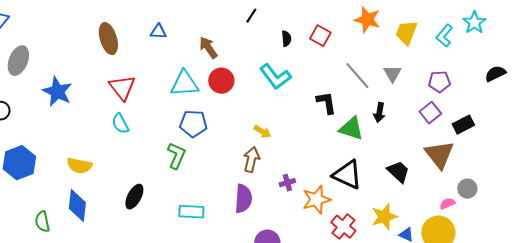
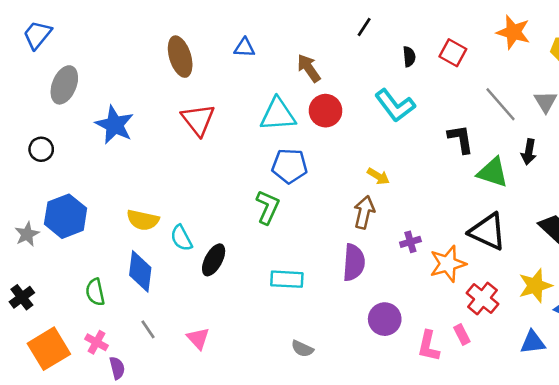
cyan semicircle: (120, 124) -> (181, 238), moved

